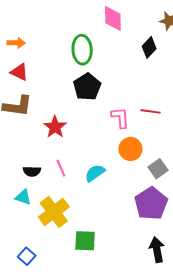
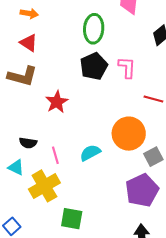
pink L-shape: (120, 118) -> (127, 67), moved
orange circle: (130, 149) -> (129, 134), size x1.4
pink line: (61, 168) -> (55, 155), moved

